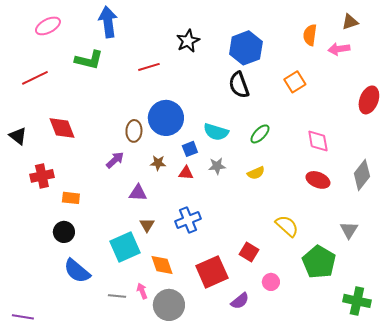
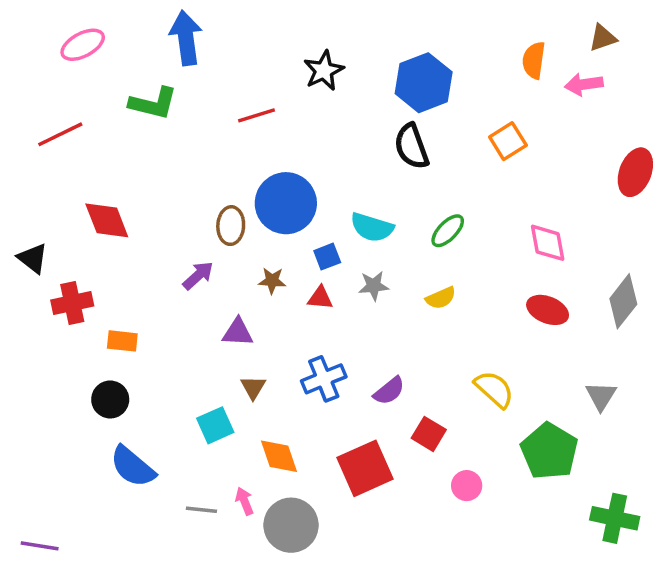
black triangle: (18, 136) -> (33, 258), moved
cyan square: (125, 247) -> (215, 425), size x0.7
purple semicircle: (240, 301) -> (389, 391), moved

